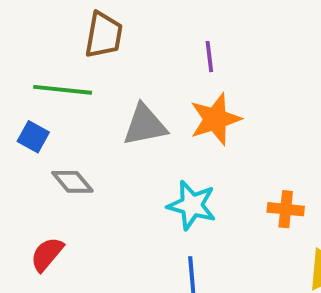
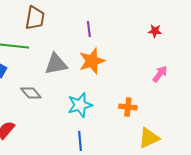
gray diamond: (72, 182) -> (31, 93), moved
cyan star: (192, 205) -> (80, 105), turned -30

